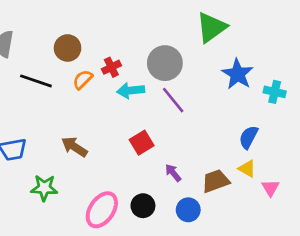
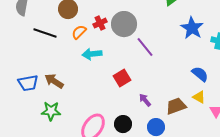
gray circle: (165, 63) -> (124, 24), moved
cyan arrow: (131, 91) -> (92, 54), moved
blue semicircle: (249, 137) -> (200, 74), turned 102
brown arrow: (74, 147) -> (54, 81), moved

